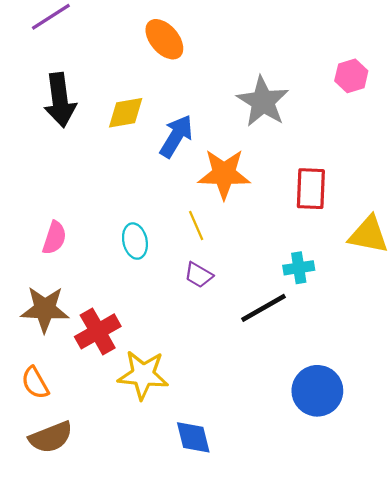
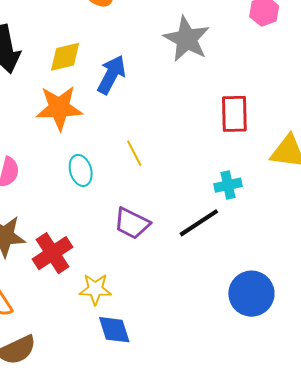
orange star: (224, 174) -> (59, 108), moved
purple trapezoid: (199, 275) -> (132, 223), moved, size x1.4
yellow star: (143, 375) -> (95, 289), size x0.7
blue diamond: (193, 437) -> (114, 330), moved

